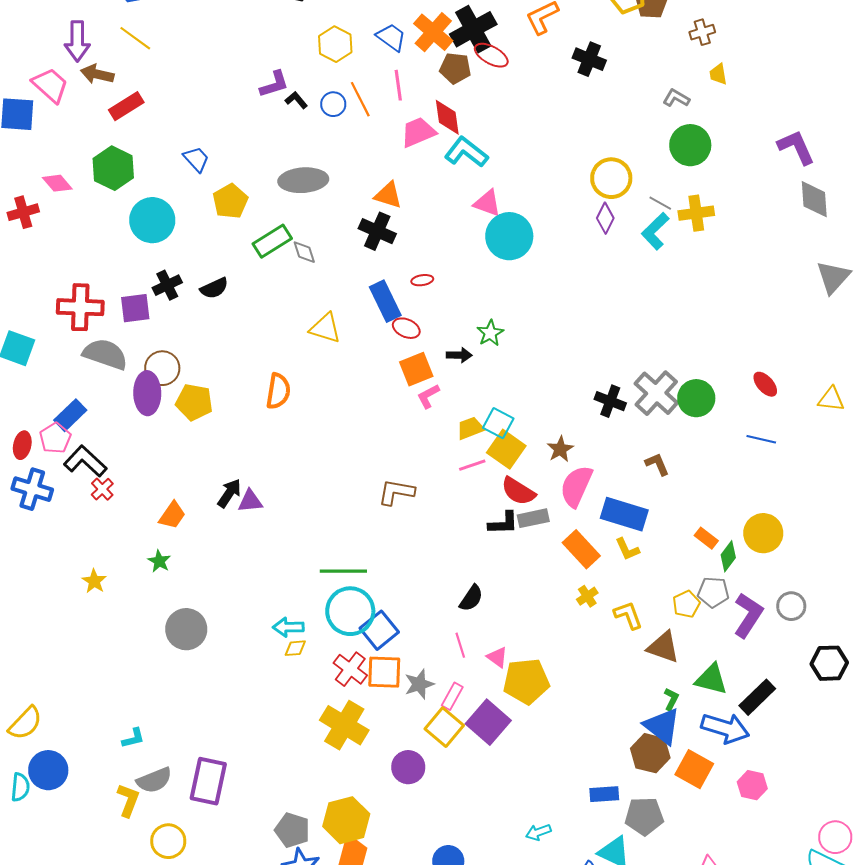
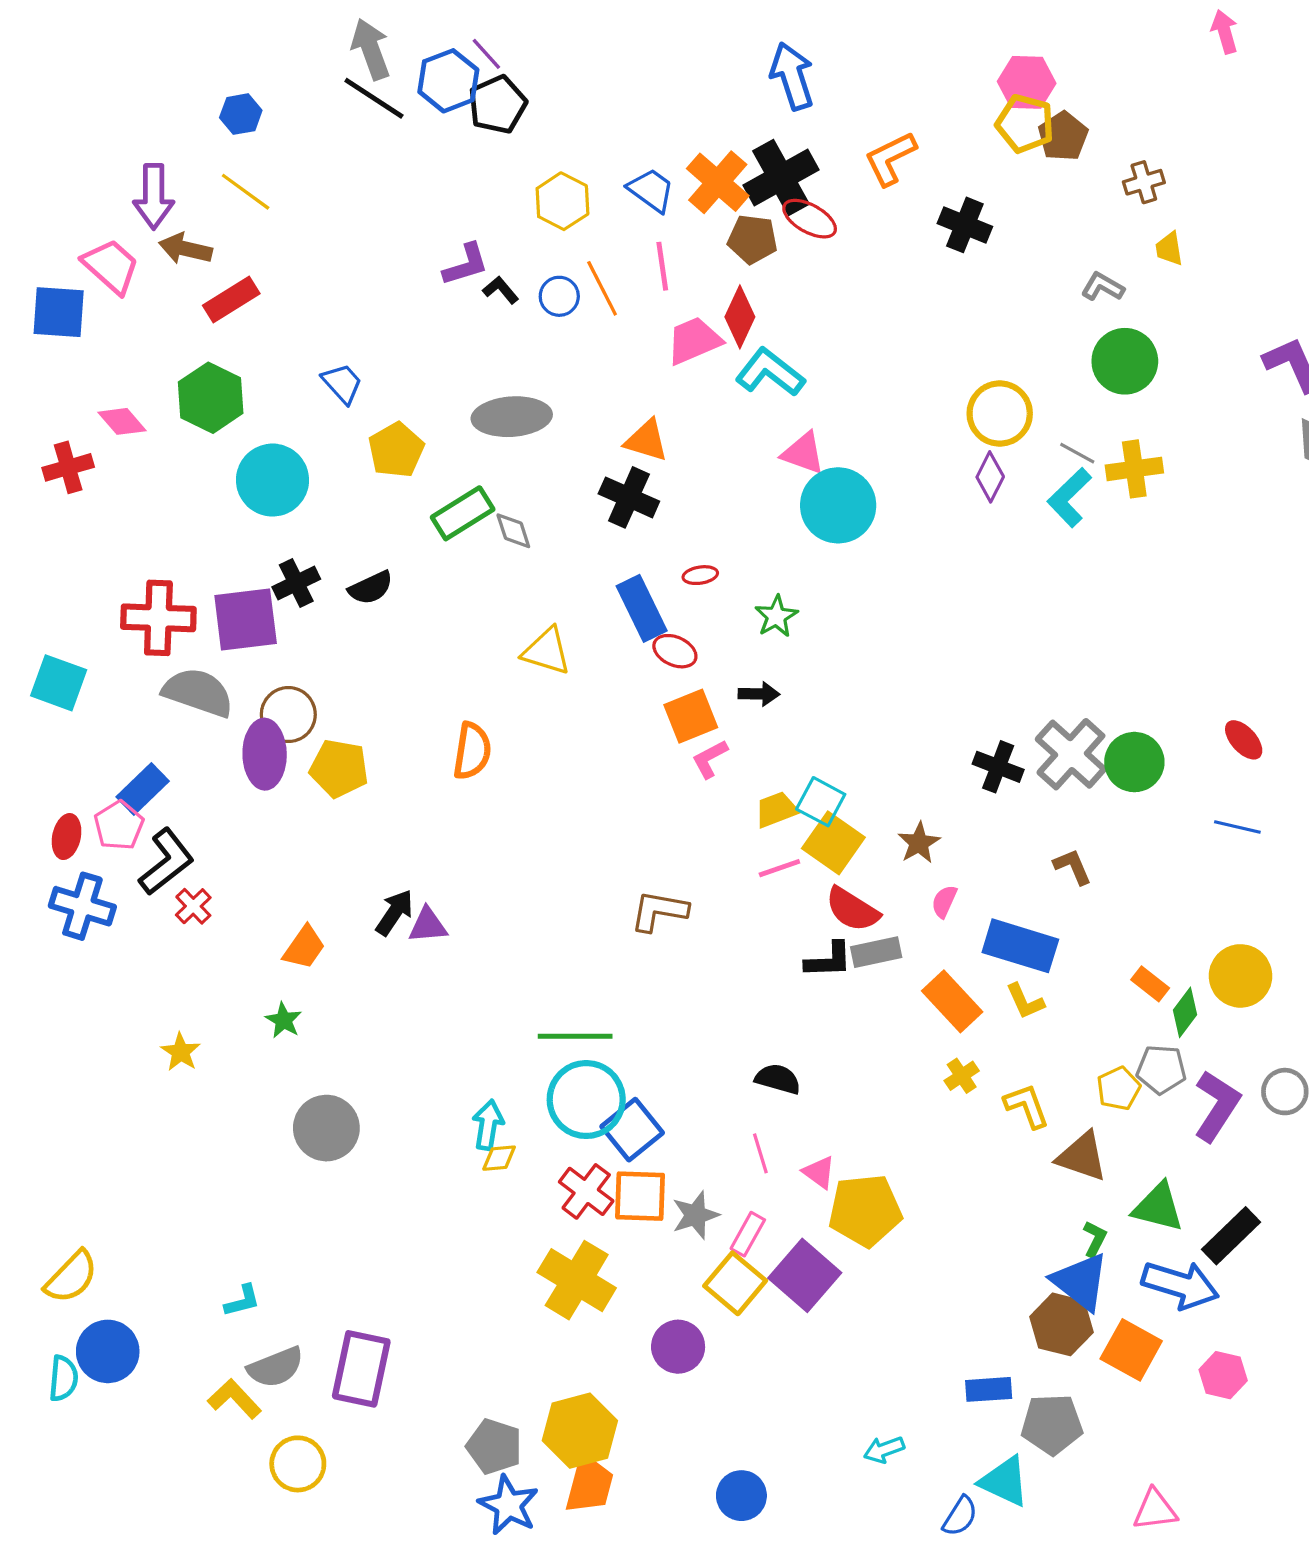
red diamond: (447, 117) -> (740, 317), turned 33
purple square: (135, 308) -> (246, 619), size x1.4
green star: (490, 333) -> (776, 616), moved
black L-shape: (85, 461) -> (166, 862), turned 99
pink semicircle: (576, 486) -> (944, 901), size x0.5
black semicircle: (471, 598) -> (778, 1079), turned -108
cyan arrow: (288, 627) -> (488, 1125), turned 100
yellow L-shape: (128, 800) -> (234, 1399), turned -64

